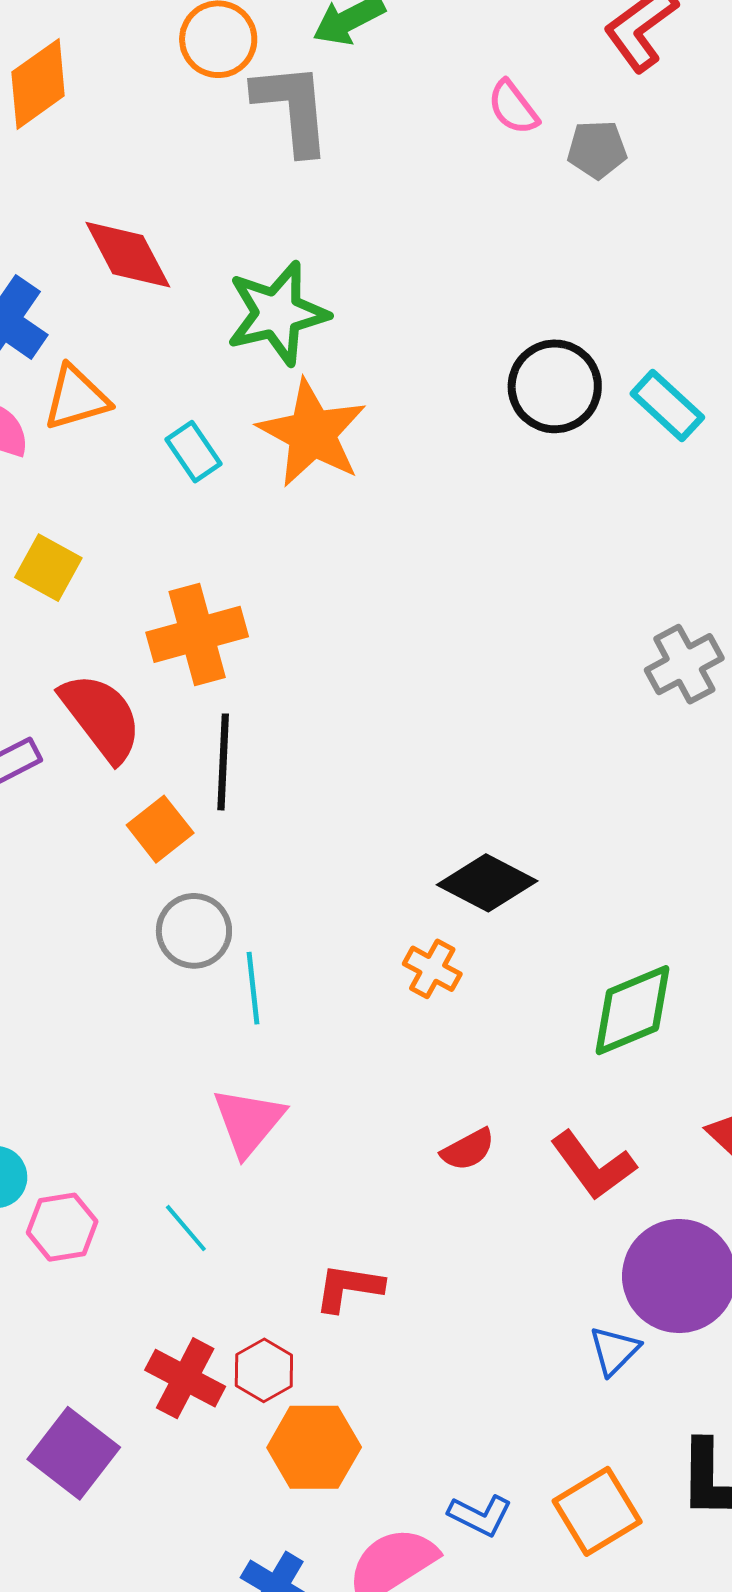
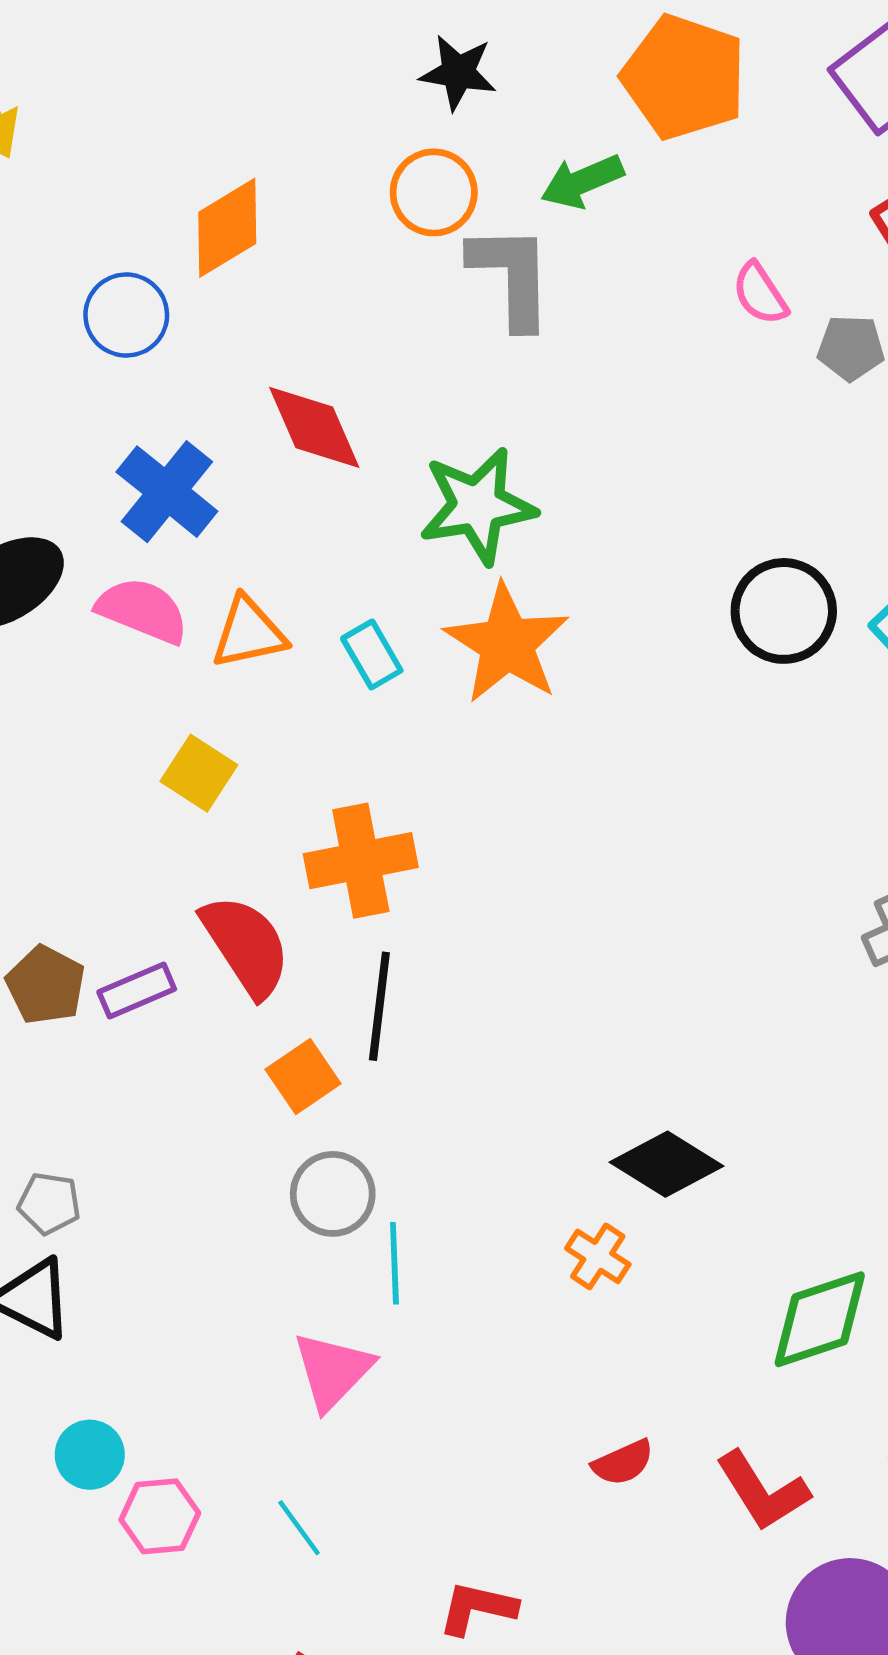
orange triangle: (76, 398) -> (249, 633), moved
pink triangle: (249, 1122) -> (333, 1371), moved

